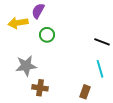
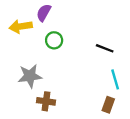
black line: (102, 42) -> (105, 48), moved
brown rectangle: (85, 92) -> (108, 105), moved

